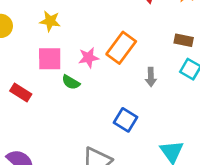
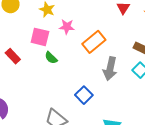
pink star: (89, 58) -> (67, 27), moved
gray arrow: (151, 77) -> (110, 69), size x1.6

